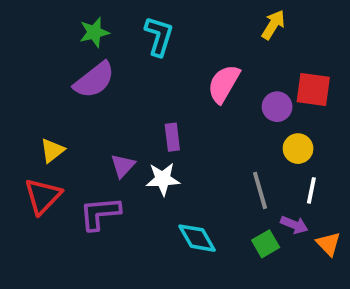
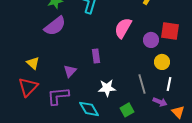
yellow triangle: (52, 150) -> (33, 63), turned -40
white star: (163, 179) -> (107, 88), moved
cyan diamond: (197, 238) -> (89, 109), moved
green square: (266, 244) -> (127, 110), moved

